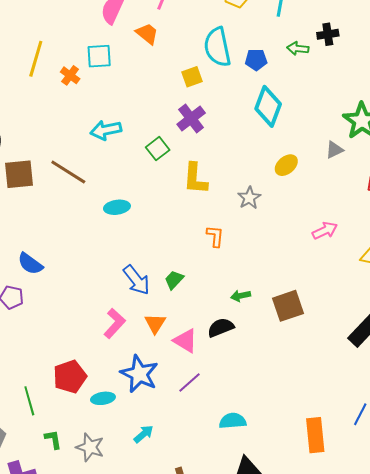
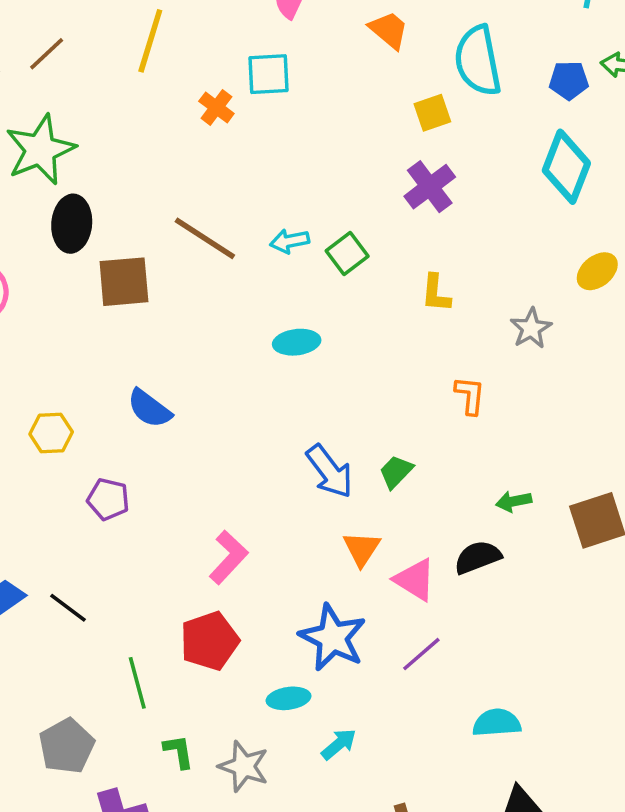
orange trapezoid: (147, 34) -> (389, 30), moved
yellow line: (36, 59) -> (150, 41), moved
blue pentagon: (256, 60) -> (569, 80), moved
cyan arrow: (106, 130) -> (290, 241), moved, size x0.7
green square: (158, 149) -> (347, 254), moved
brown line: (68, 172) -> (205, 238), moved
yellow L-shape: (195, 179) -> (436, 293), size x0.7
blue semicircle: (30, 264) -> (149, 408), moved
pink L-shape: (114, 323) -> (229, 557), moved
cyan ellipse: (103, 398) -> (289, 698), moved

